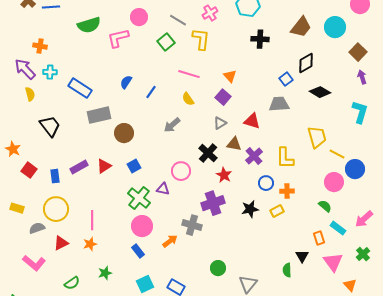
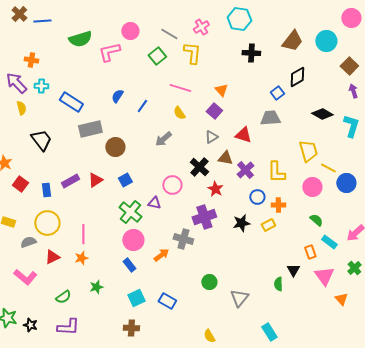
black diamond: (320, 92) -> (322, 114), moved
pink circle: (334, 182) -> (312, 187), moved

